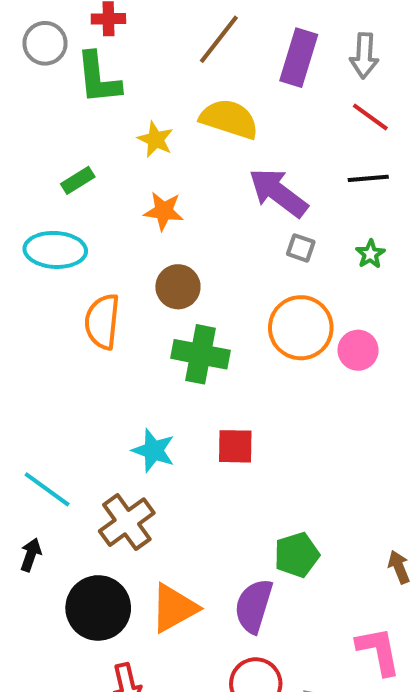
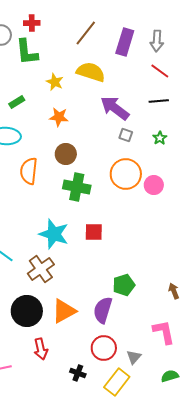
cyan star: (153, 450) -> (54, 234), size x1.4

